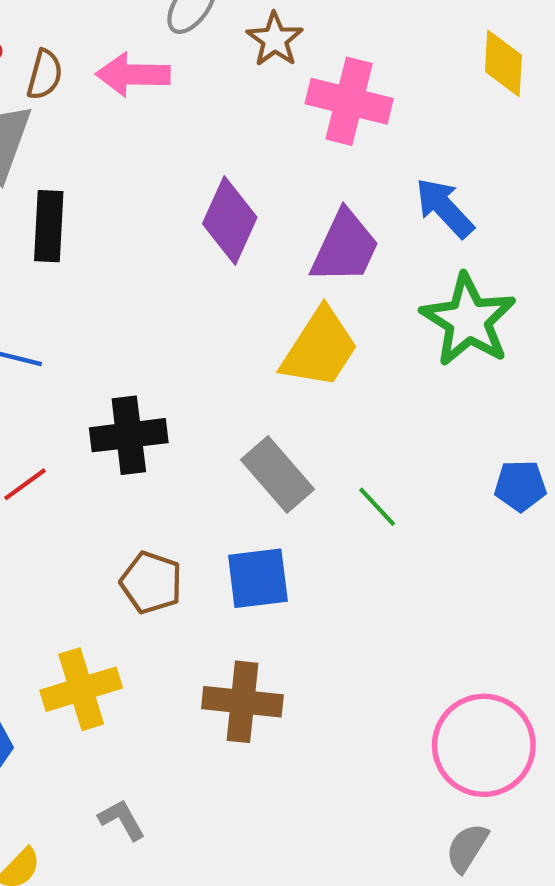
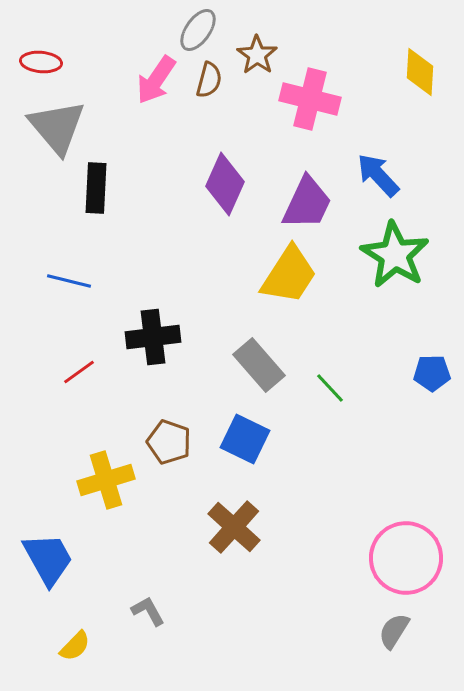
brown semicircle: (45, 75) -> (209, 80), moved
pink arrow: (133, 75) -> (156, 80), turned -57
blue square: (258, 578) -> (245, 439), turned 33
yellow cross: (81, 689) -> (106, 480), moved
brown cross: (242, 702) -> (234, 527), turned 36

